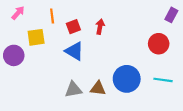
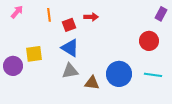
red arrow: (100, 27) -> (91, 17), moved, turned 80
yellow square: (36, 37) -> (34, 54), moved
purple circle: (14, 55) -> (13, 66), moved
gray triangle: (73, 90) -> (70, 71), moved

